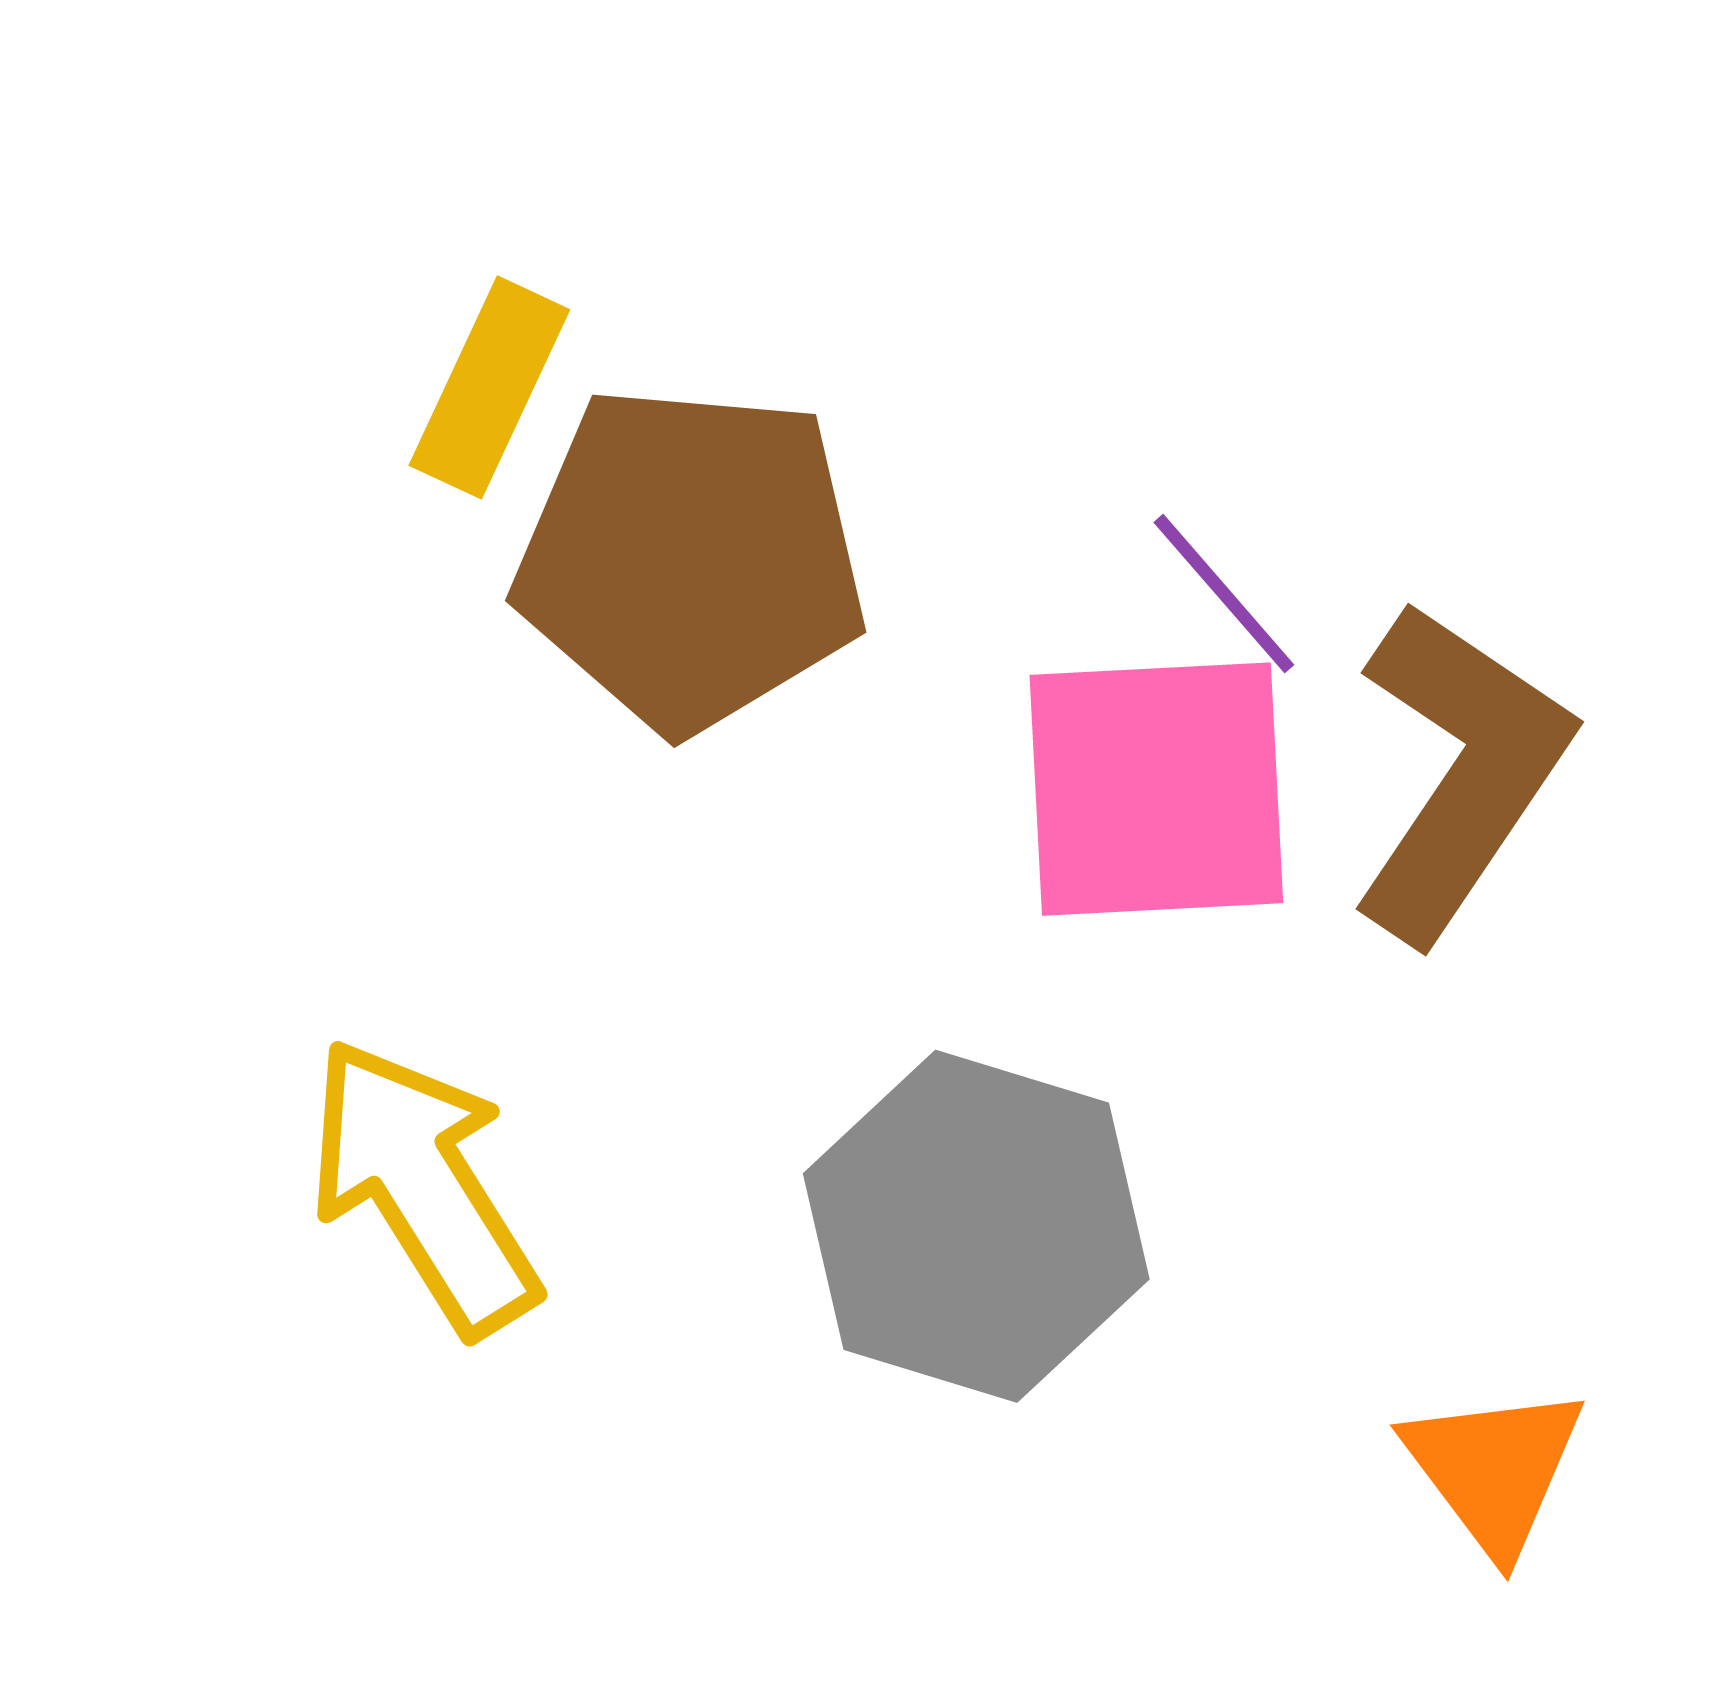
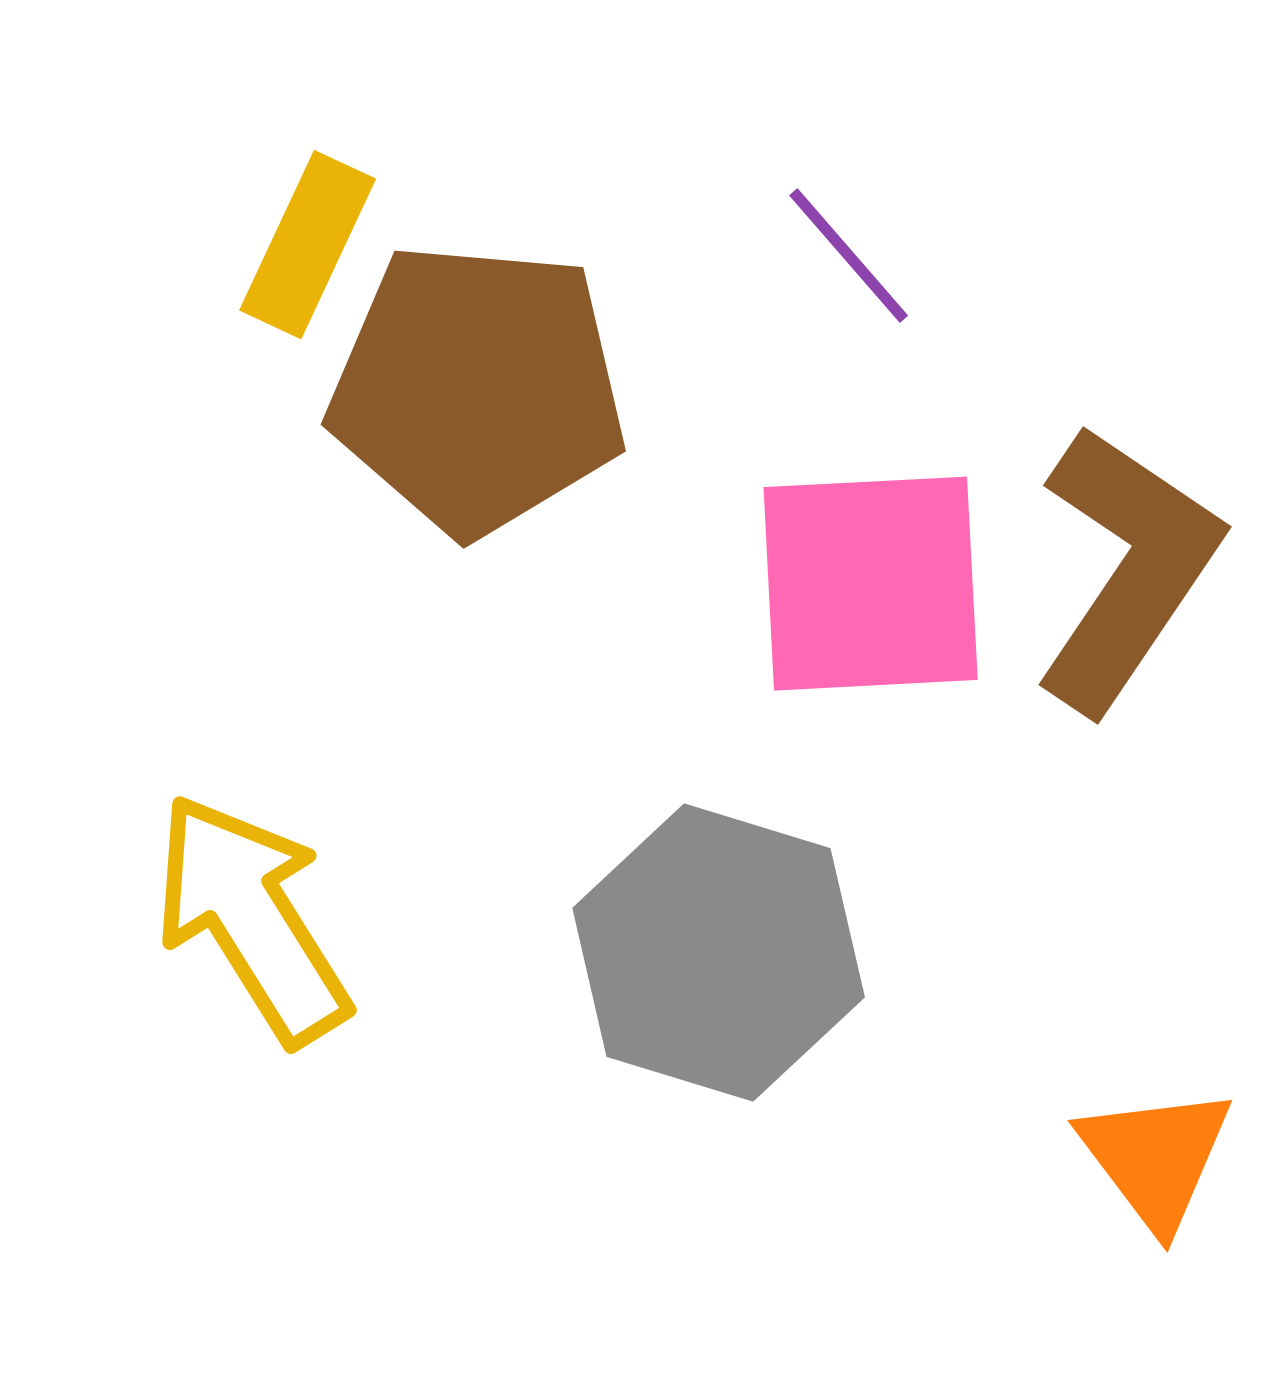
purple line: (1224, 594) -> (849, 256), moved

